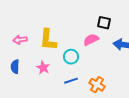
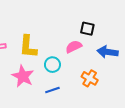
pink star: (43, 68) -> (23, 76), size x1.5
orange cross: (97, 85) -> (90, 78), moved

